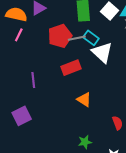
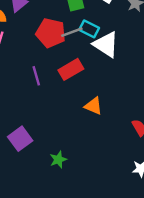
red pentagon: (60, 36) -> (51, 33), turned -30
purple line: (33, 80) -> (36, 76), moved
green star: (85, 142) -> (58, 160), moved

